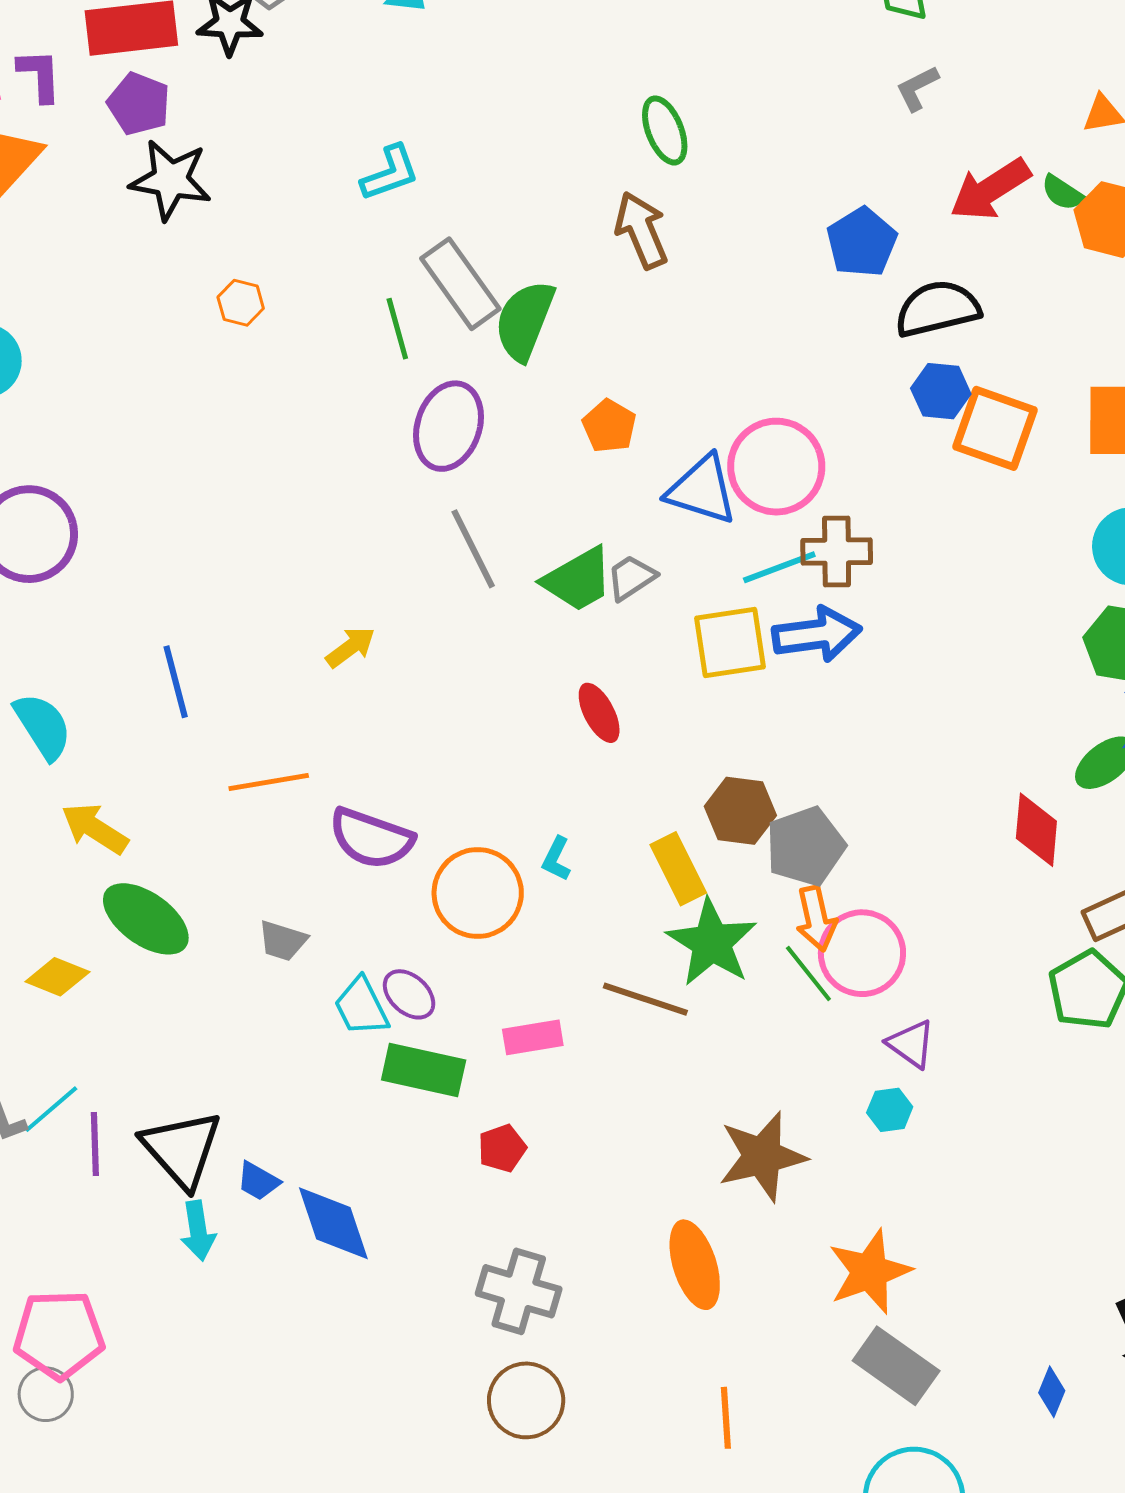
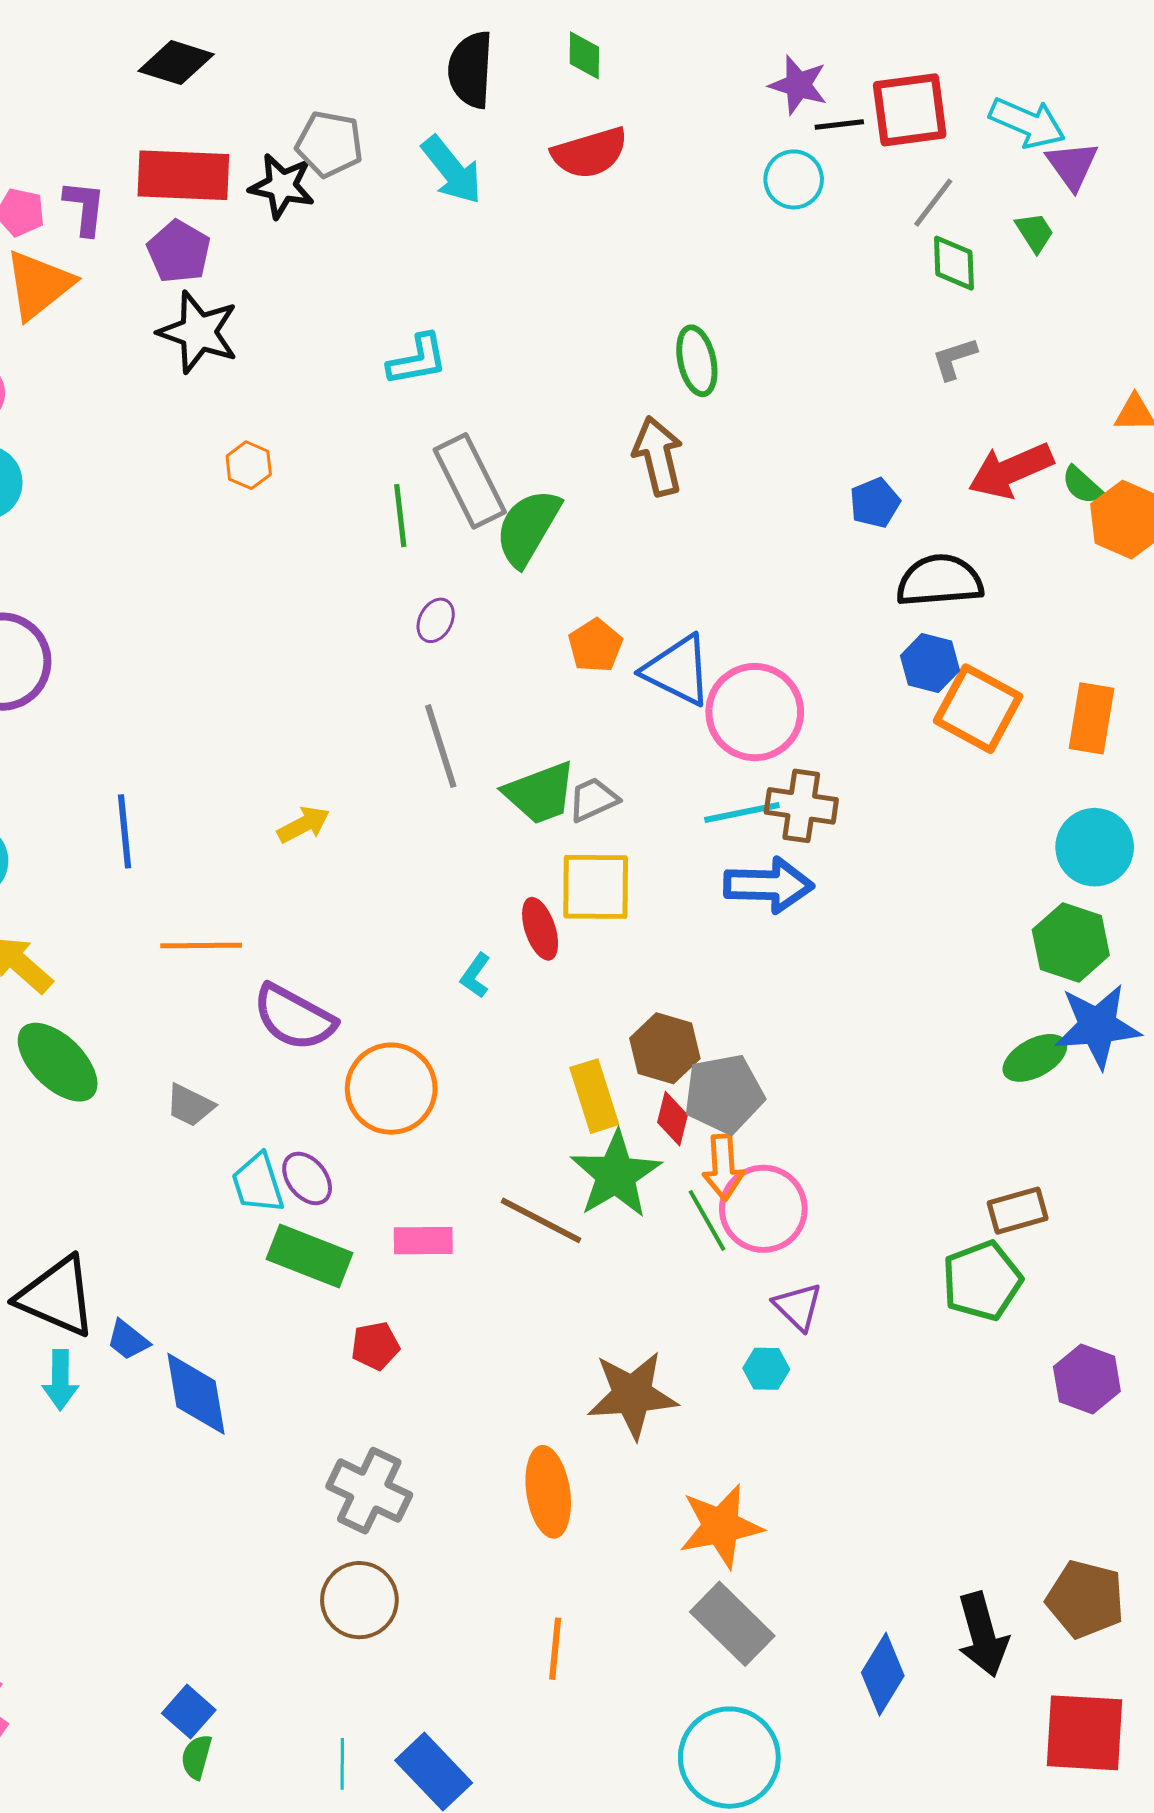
blue pentagon: (862, 242) -> (875, 503), size x0.7
purple ellipse: (449, 426) -> (436, 620), size x0.5
blue triangle: (702, 490) -> (678, 670), moved
yellow square: (730, 642) -> (596, 887), moved
red diamond: (1036, 830) -> (672, 1119), moved, size x0.7
cyan L-shape: (556, 859) -> (475, 976), moved
black triangle: (182, 1149) -> (57, 1296), turned -34
blue diamond: (1052, 1392) -> (883, 1674), size x1.6

